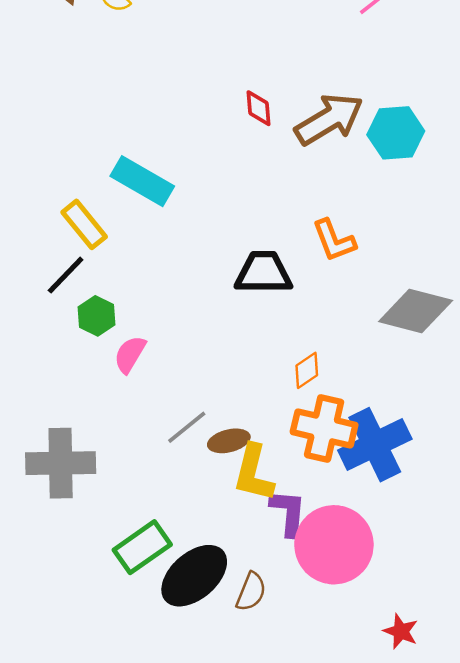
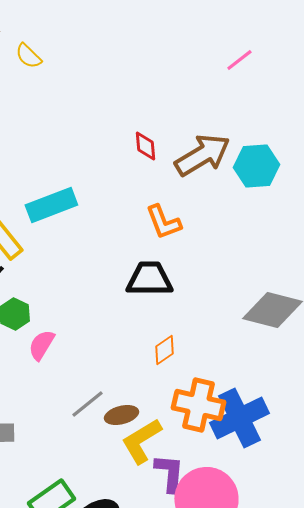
cyan rectangle: (142, 181) -> (51, 205), turned -51
orange L-shape: (334, 240) -> (163, 222), moved
orange diamond: (307, 370) -> (164, 350), moved
yellow L-shape: (254, 473) -> (141, 441), turned 45

